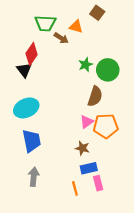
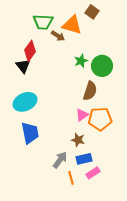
orange triangle: (76, 26) -> (72, 25), size x1.5
gray arrow: (34, 177) -> (60, 160), moved, turned 30
pink rectangle: (98, 183) -> (93, 173), turned 72

